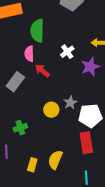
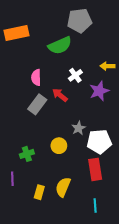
green semicircle: (37, 31) -> (60, 45), moved, turned -115
red arrow: (42, 71) -> (60, 95), moved
gray rectangle: (15, 82) -> (37, 104), moved
yellow circle: (51, 110) -> (59, 146), moved

